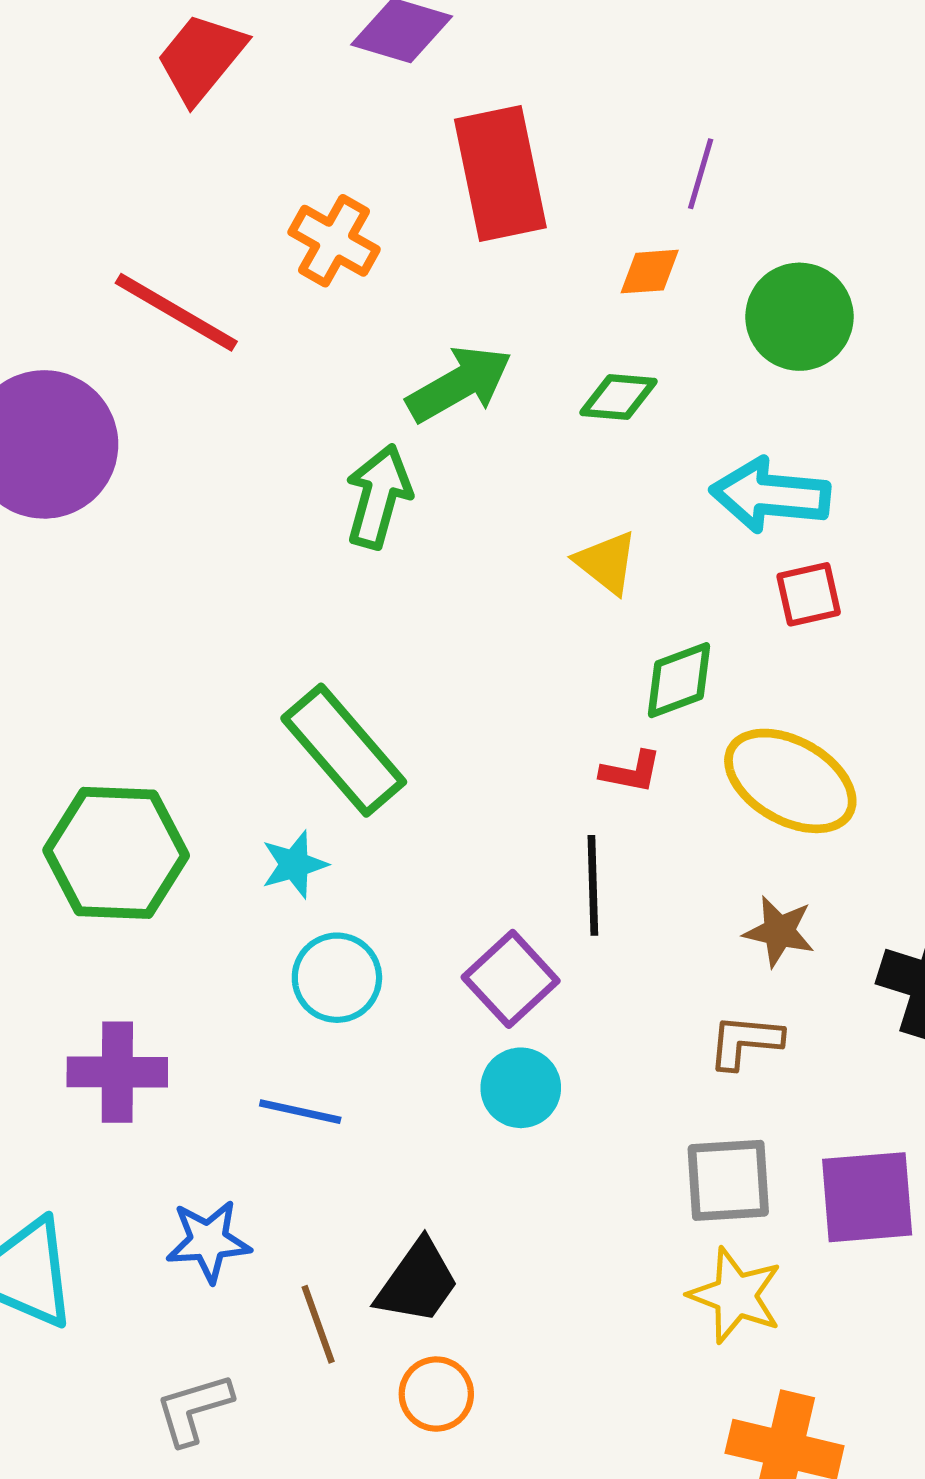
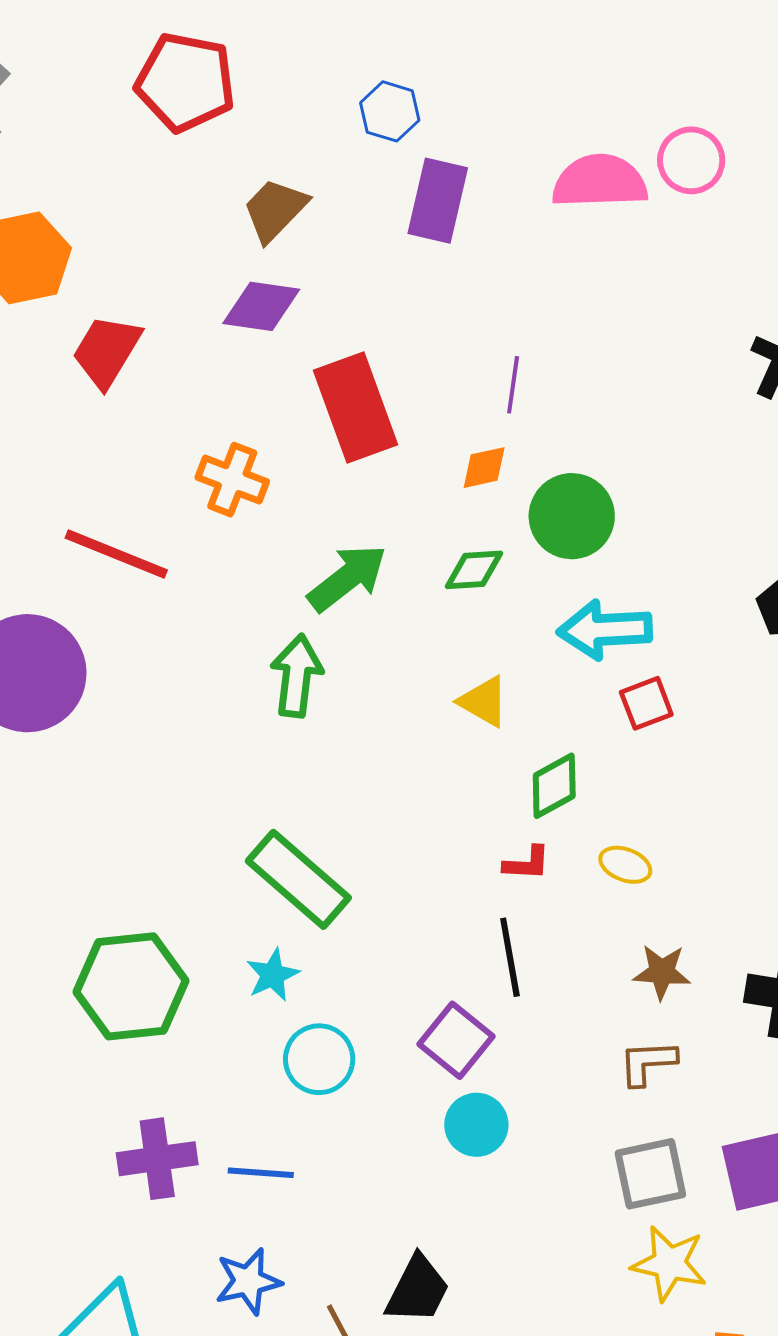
green circle: (799, 317) -> (572, 516), moved
yellow ellipse: (790, 781) -> (625, 865), moved, size x0.5
blue line: (300, 1112) -> (261, 1173), moved

